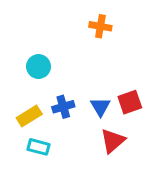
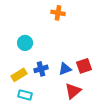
orange cross: (100, 26) -> (58, 13), moved
blue triangle: (100, 107) -> (65, 69), turned 40

